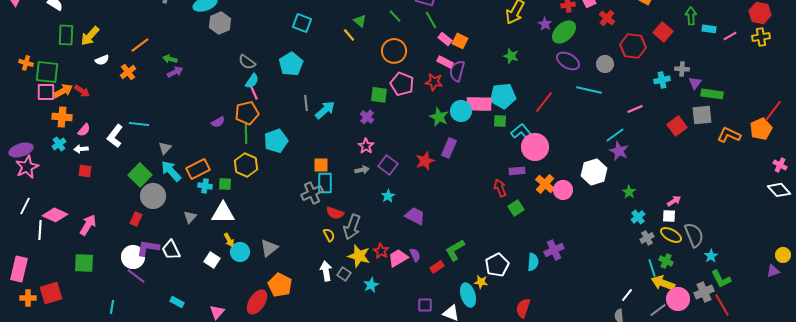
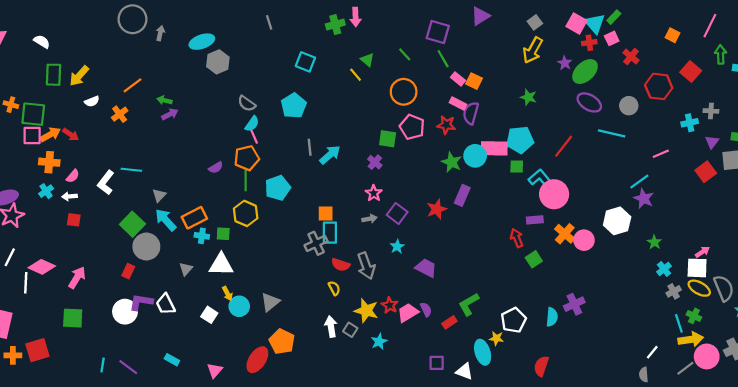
purple triangle: (695, 83) -> (712, 142), moved
white square: (669, 216) -> (697, 268), size x1.5
gray arrow: (352, 227) -> (366, 266), moved, turned -40
purple line: (136, 276) -> (128, 367), moved
yellow arrow: (663, 283) -> (691, 339), turned 150

